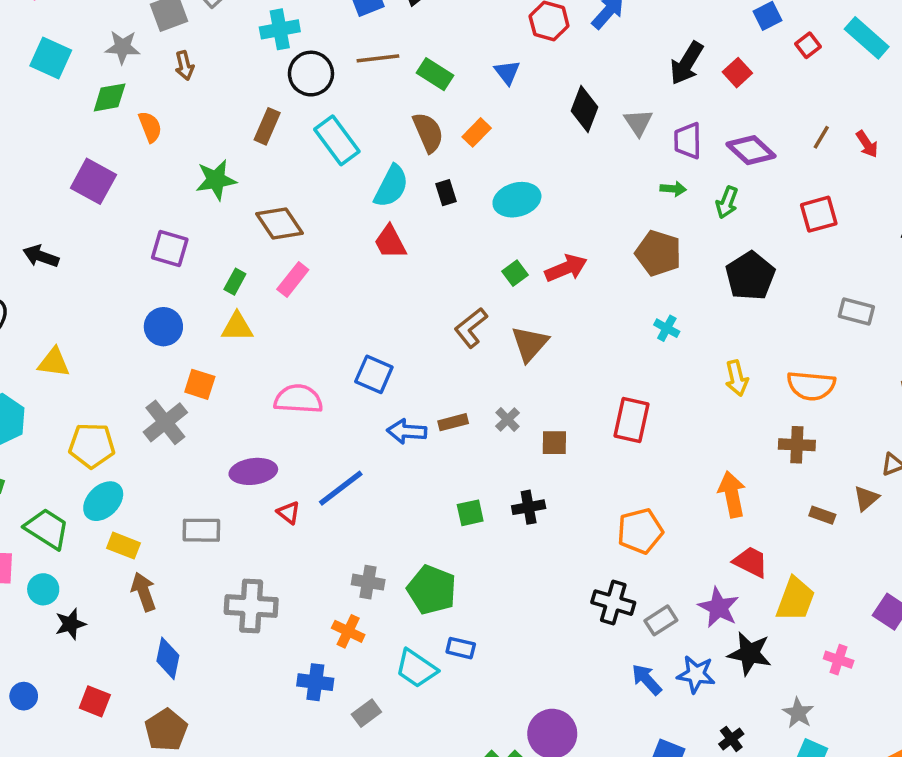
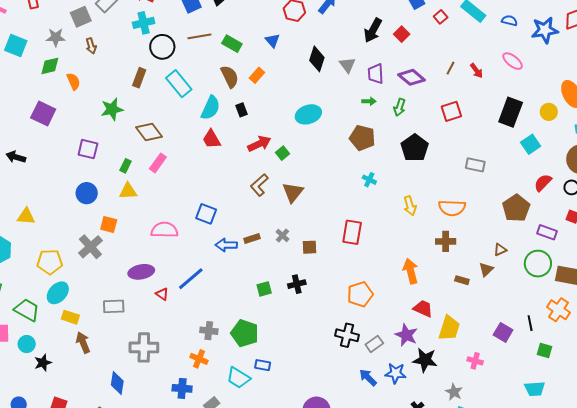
cyan ellipse: (517, 200) -> (308, 114), moved
red arrow: (566, 268) -> (259, 144), moved
blue diamond: (168, 658) -> (117, 383), moved

